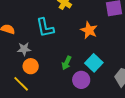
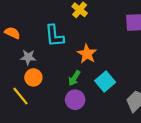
orange star: (89, 30) -> (87, 54), moved
purple circle: (81, 80) -> (75, 100), moved

